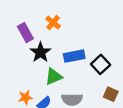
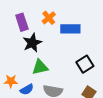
blue rectangle: (74, 56) -> (70, 29), moved

